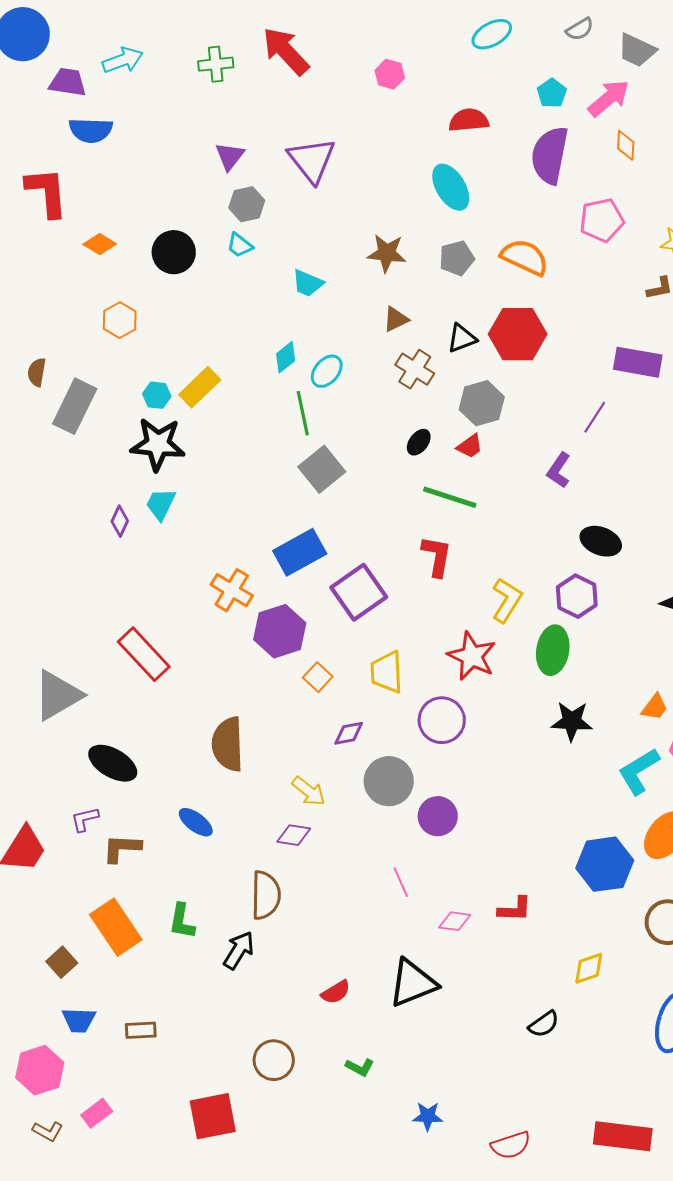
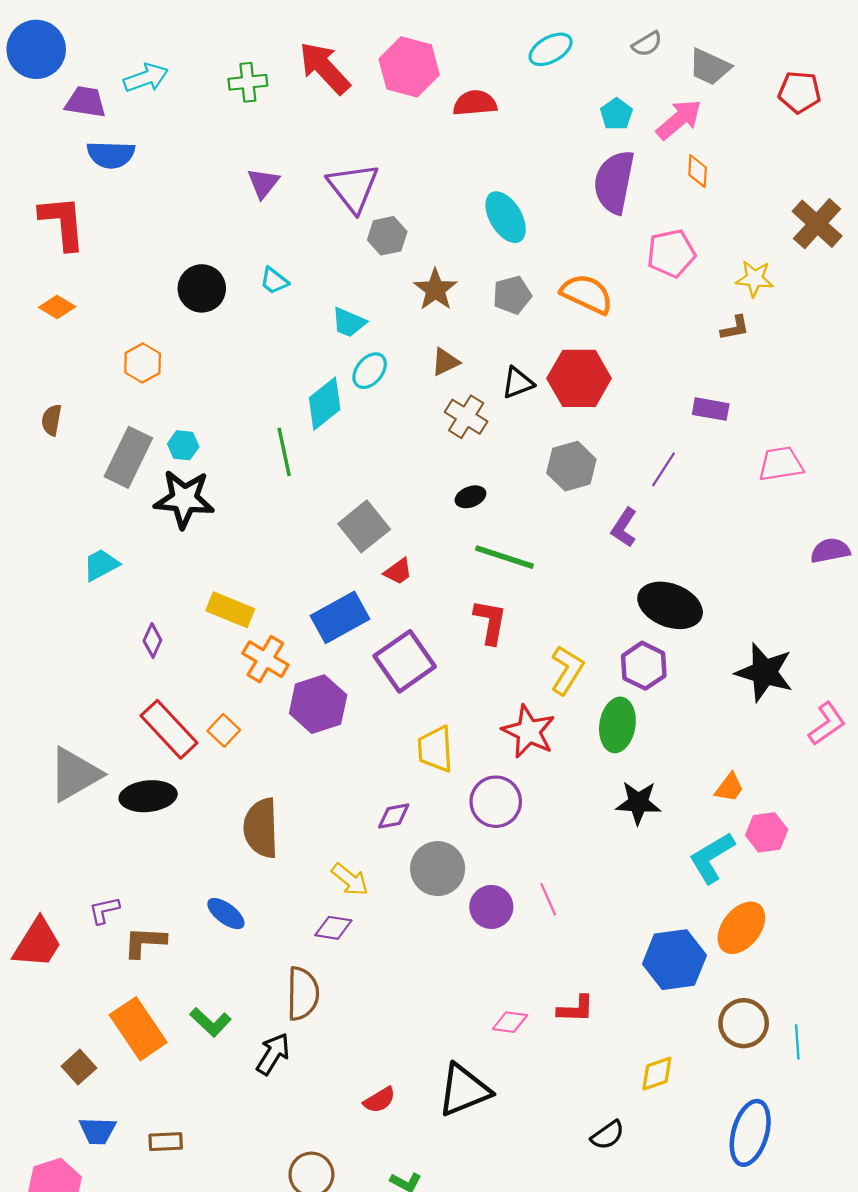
pink hexagon: (390, 74) -> (409, 67), moved, size x1.8
red semicircle: (469, 120) -> (475, 103), moved
gray hexagon: (247, 204) -> (387, 236), moved
orange diamond: (100, 244) -> (57, 307), moved
brown star: (387, 253) -> (435, 290), turned 30
cyan diamond: (286, 357) -> (325, 404), size x1.5
purple rectangle: (638, 362) -> (711, 409), size x0.7
cyan ellipse: (327, 371) -> (370, 371), moved
yellow rectangle: (200, 387) -> (230, 610), moved, turned 66
gray hexagon: (482, 403) -> (571, 466), moved
gray rectangle: (75, 406) -> (128, 457), moved
green line: (303, 413) -> (284, 452), moved
black ellipse: (419, 442) -> (470, 497), turned 32
red trapezoid: (470, 446) -> (398, 571), moved
cyan trapezoid: (161, 504) -> (101, 565), moved, turned 36
purple diamond: (120, 521) -> (152, 640), moved
black ellipse: (601, 541) -> (670, 605), size x1.4
orange square: (318, 677) -> (224, 730), moved
black ellipse: (113, 763) -> (148, 796), moved, turned -36
pink line: (401, 882) -> (548, 899), moved
green L-shape: (182, 921) -> (211, 1022), turned -57

